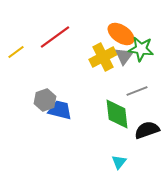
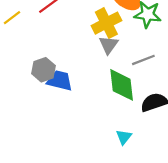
gray triangle: (124, 56) -> (109, 45), moved

